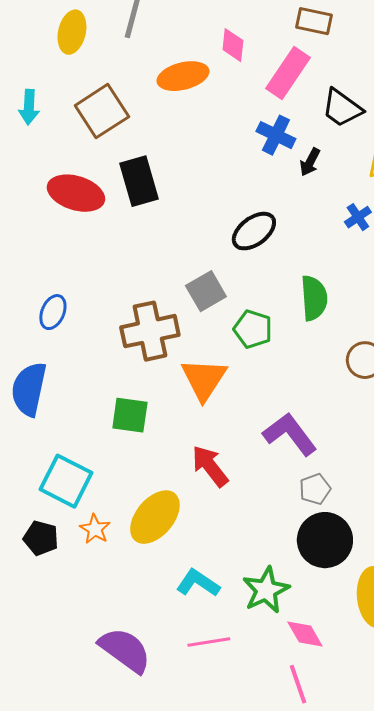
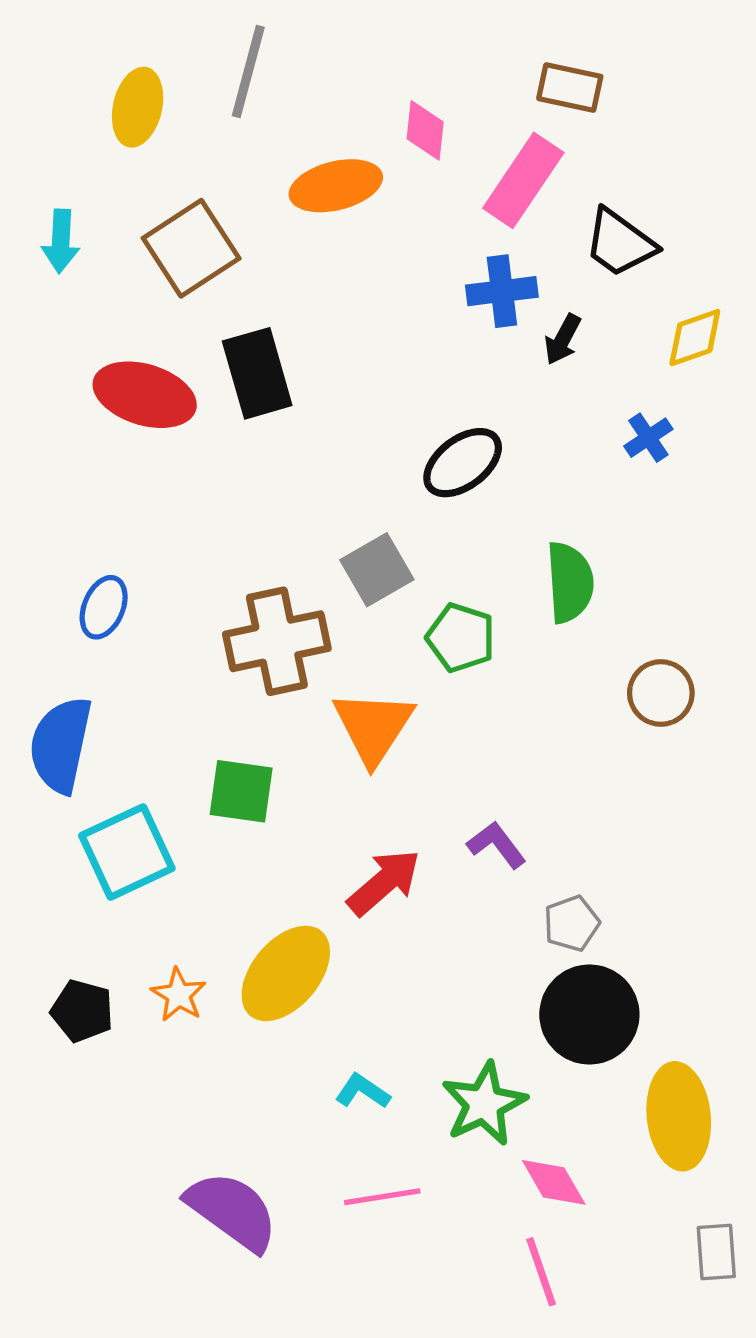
blue cross: (276, 135) -> (502, 291), turned -33
purple L-shape: (290, 434) -> (497, 845), moved, size x0.6
red arrow: (210, 466) -> (384, 882), turned 87
cyan square: (66, 481) -> (127, 852), moved, turned 38
cyan L-shape: (198, 583) -> (363, 1091), size x0.7

